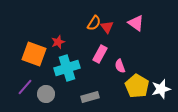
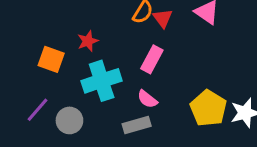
orange square: (34, 54) -> (51, 59), size x0.7
pink semicircle: (120, 66) -> (147, 99), moved, turned -32

